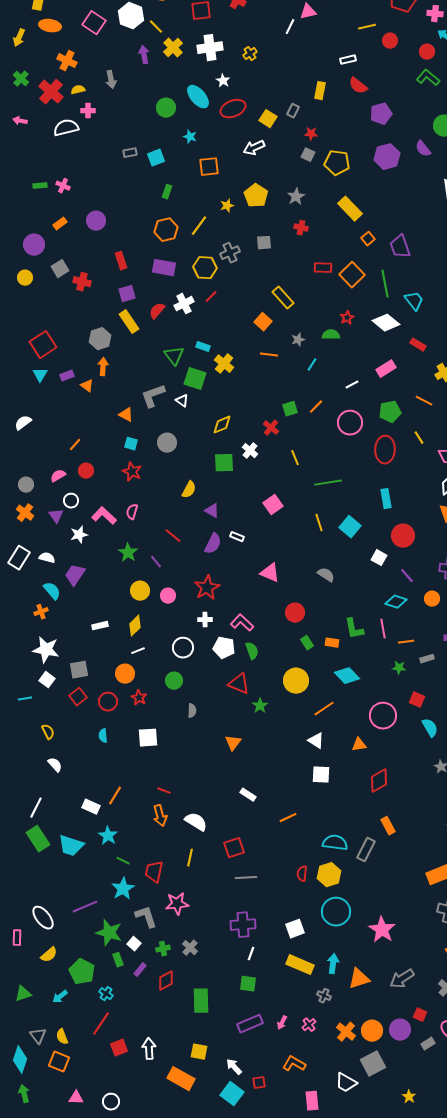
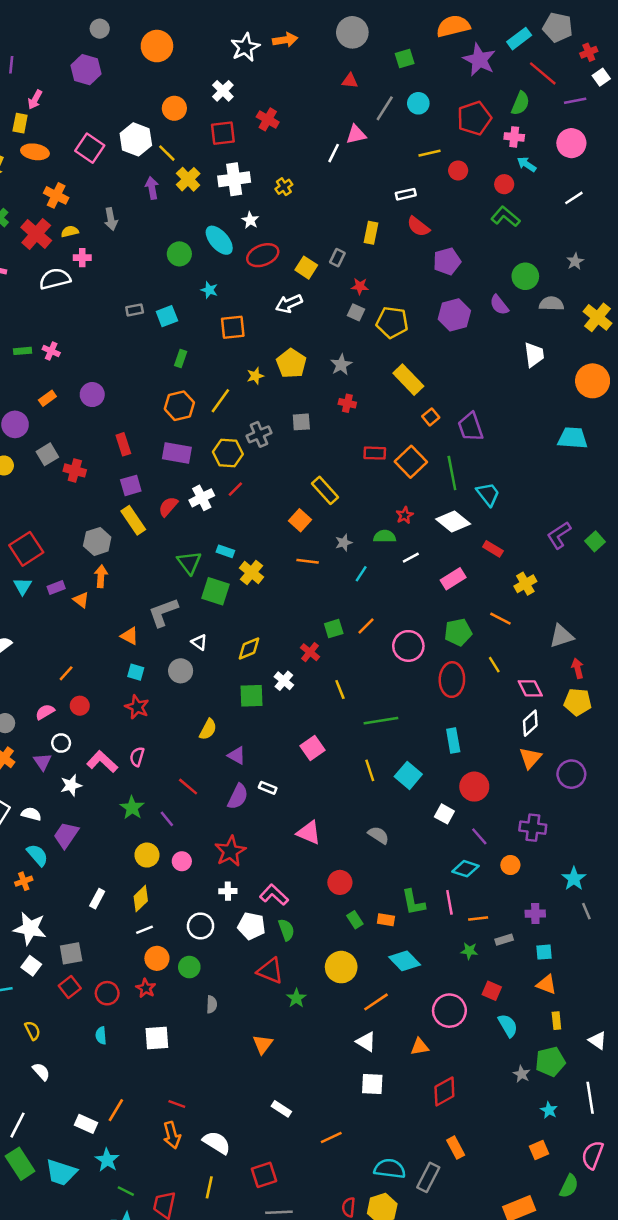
white line: (352, 385) -> (411, 558), moved
white triangle: (182, 401) -> (199, 642), moved
white rectangle: (100, 626) -> (97, 899), turned -49
orange circle: (125, 674) -> (157, 958), moved

